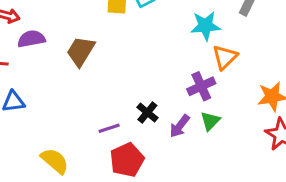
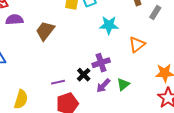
cyan star: (205, 26) -> (109, 25), moved
purple cross: (201, 86) -> (101, 63), moved
yellow semicircle: (55, 161) -> (21, 99), turned 60

